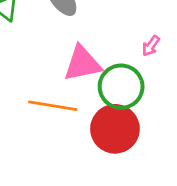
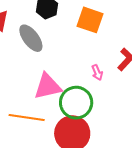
pink arrow: (151, 46) -> (97, 72), turned -56

